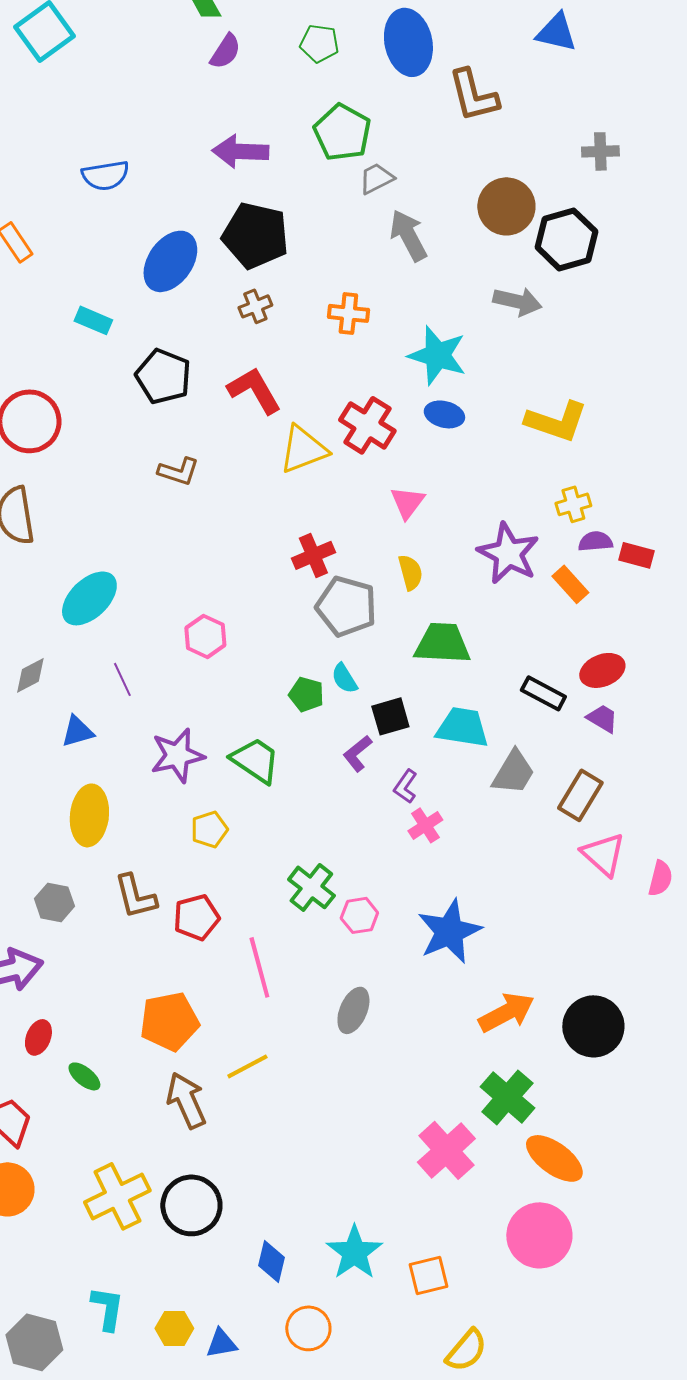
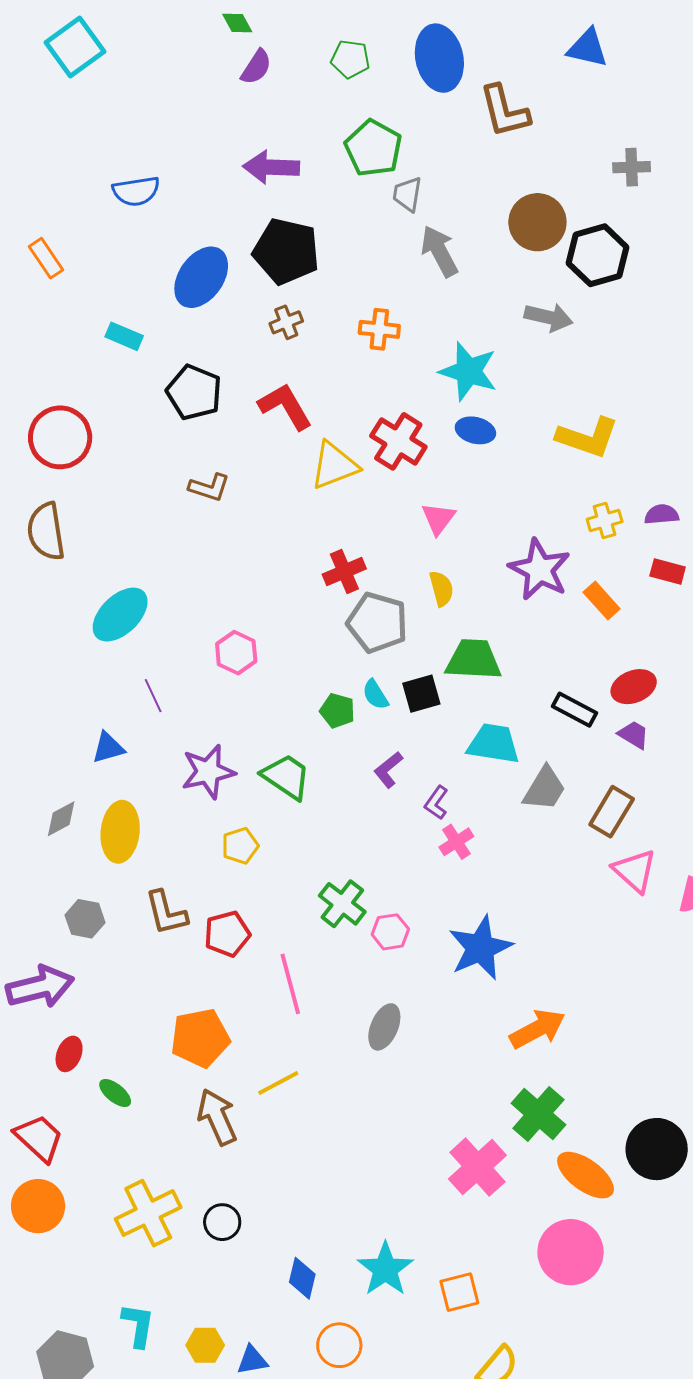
gray trapezoid: (376, 178) -> (407, 194), turned -54
purple semicircle: (595, 541) -> (662, 514), moved
gray diamond: (30, 675) -> (61, 819), moved
black square: (390, 716) -> (421, 694), moved
black circle: (593, 1026) -> (657, 1149), moved
black circle: (191, 1205) -> (222, 1222), size x0.6

